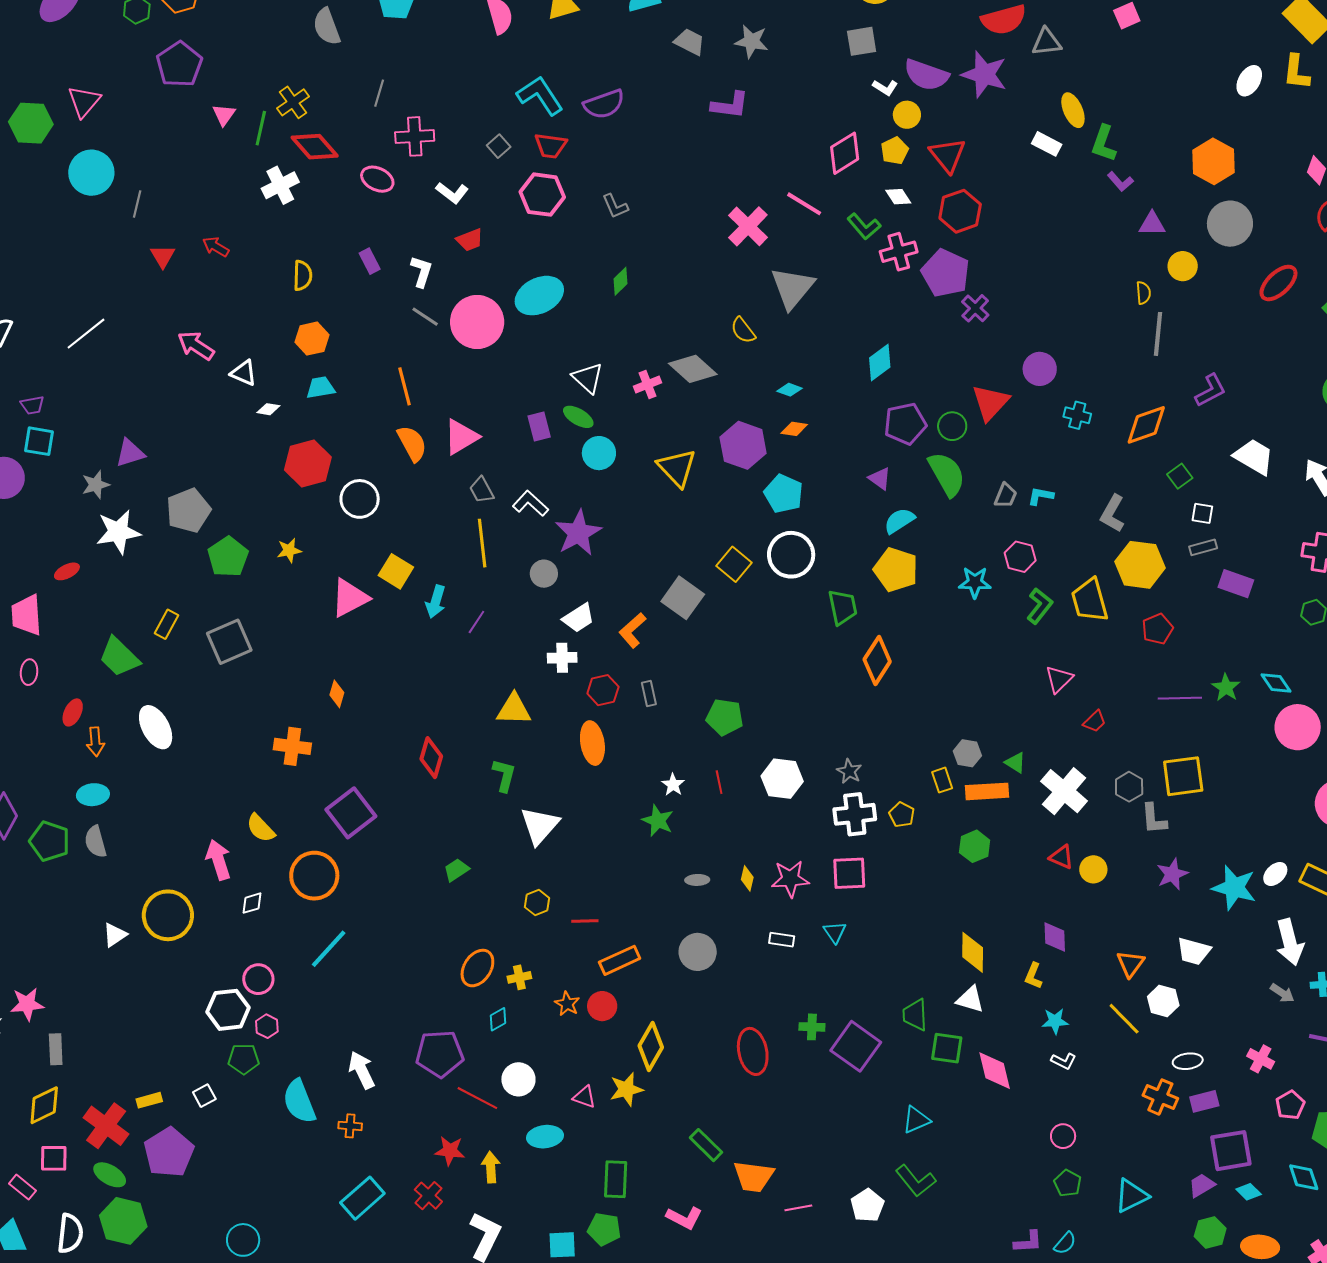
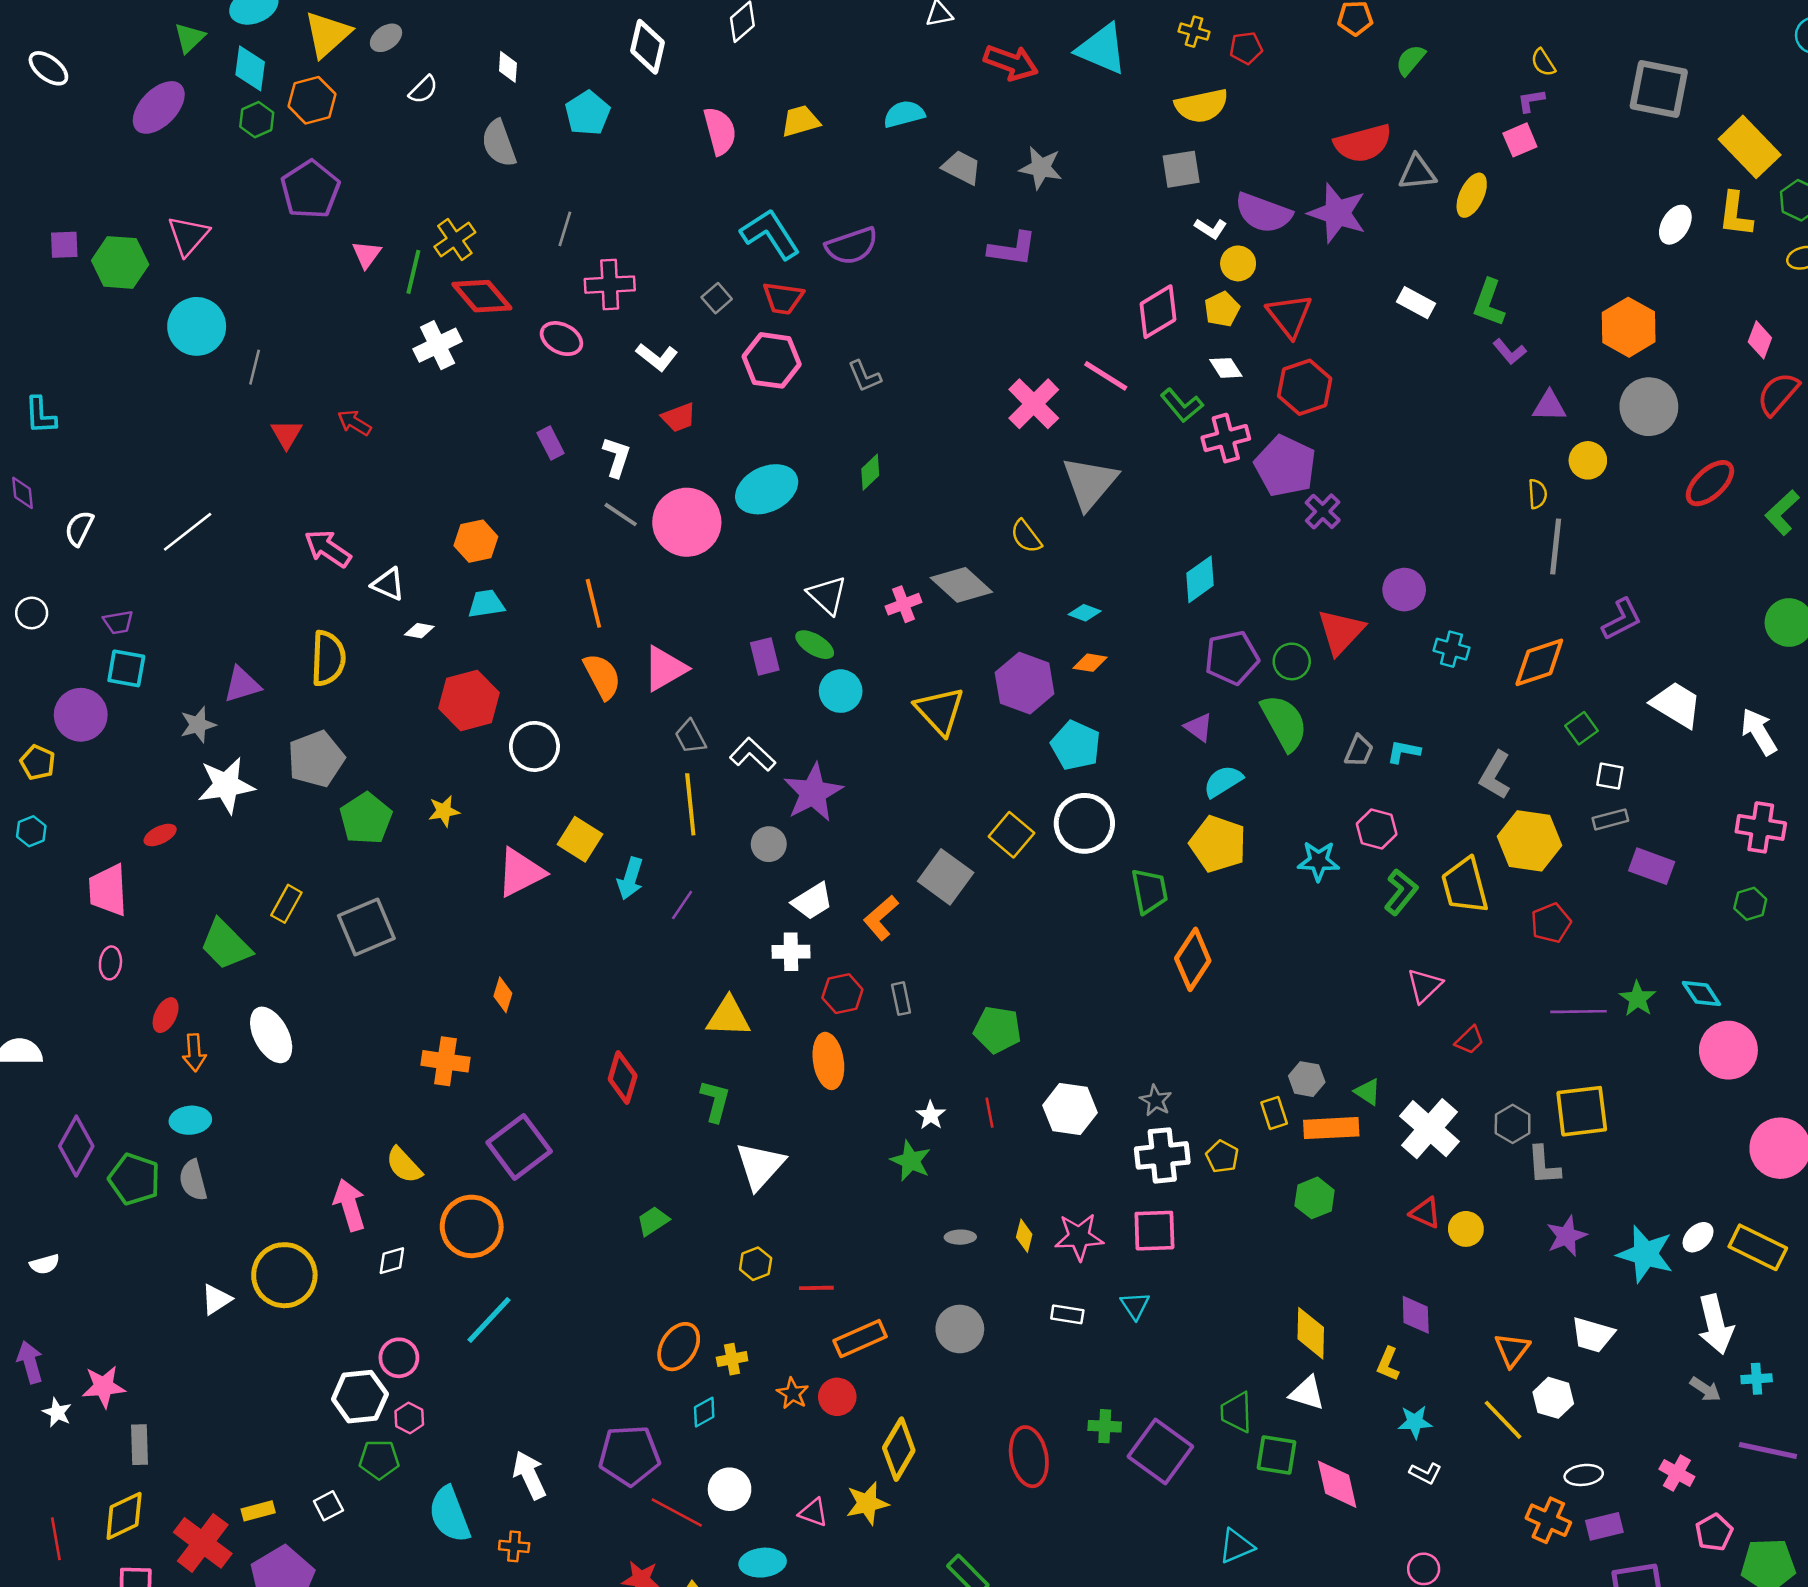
yellow ellipse: (1073, 110) -> (1472, 195), moved, turned 48
yellow semicircle: (302, 275) -> (328, 658), moved, size x1.4

